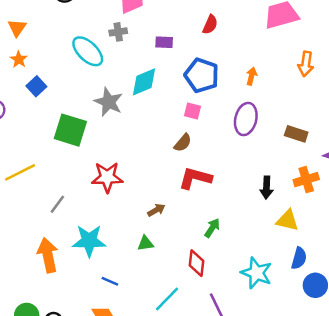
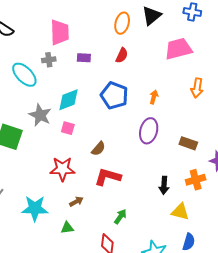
purple rectangle: (164, 42) -> (84, 58), moved
pink square: (192, 111) -> (68, 128), moved
red star: (107, 177) -> (62, 169), moved
cyan star: (89, 241) -> (35, 208), moved

